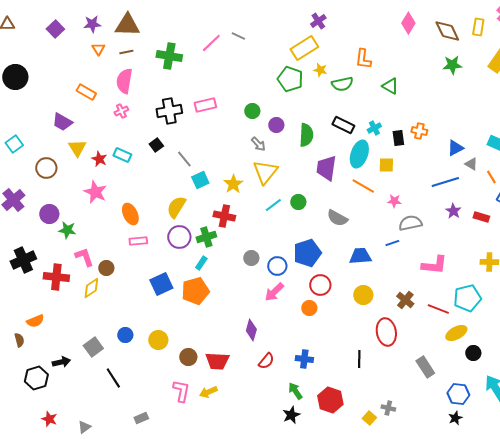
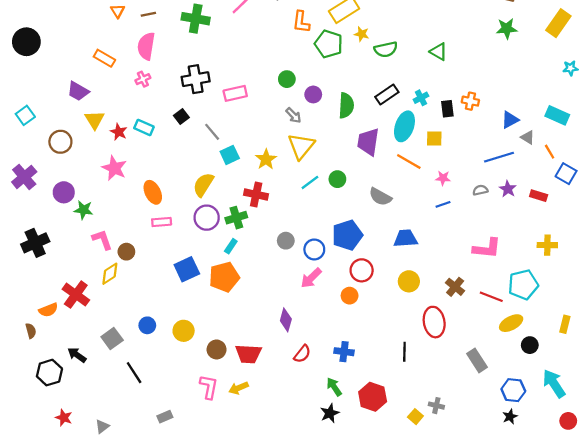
orange L-shape: (363, 59) -> (301, 22), moved
pink rectangle: (205, 105) -> (235, 93), moved
black rectangle: (343, 125) -> (387, 94), turned -60
gray semicircle: (410, 223) -> (480, 190), moved, size x0.6
blue line: (392, 243) -> (443, 204), moved
red cross: (56, 277) -> (76, 295), moved, turned 30
black arrow: (61, 362) -> (77, 355), turned -132

